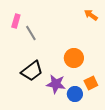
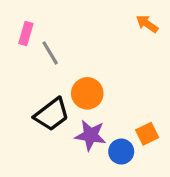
orange circle: (74, 58) -> (87, 93), moved

